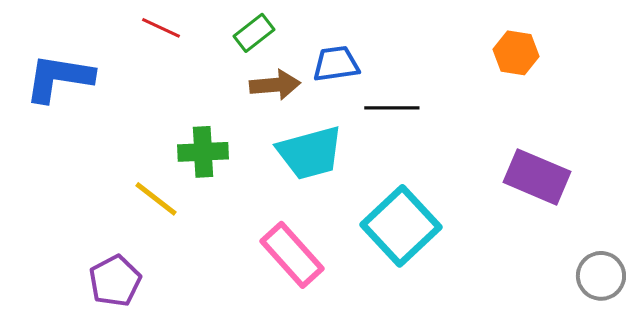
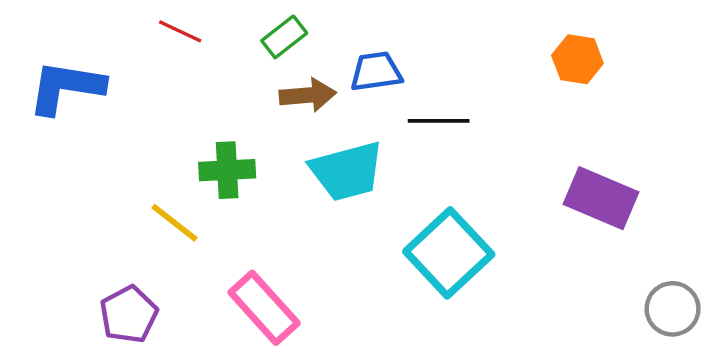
pink rectangle: (292, 255) -> (264, 308), moved

